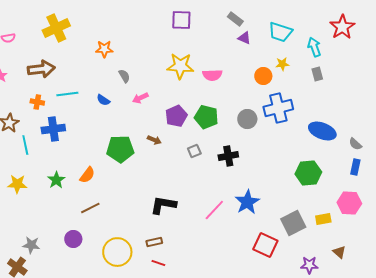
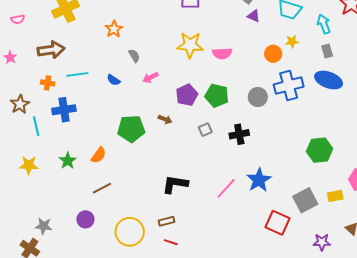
orange star: (104, 49) -> (114, 29), turned -30
blue ellipse: (322, 131) -> (329, 80), moved

